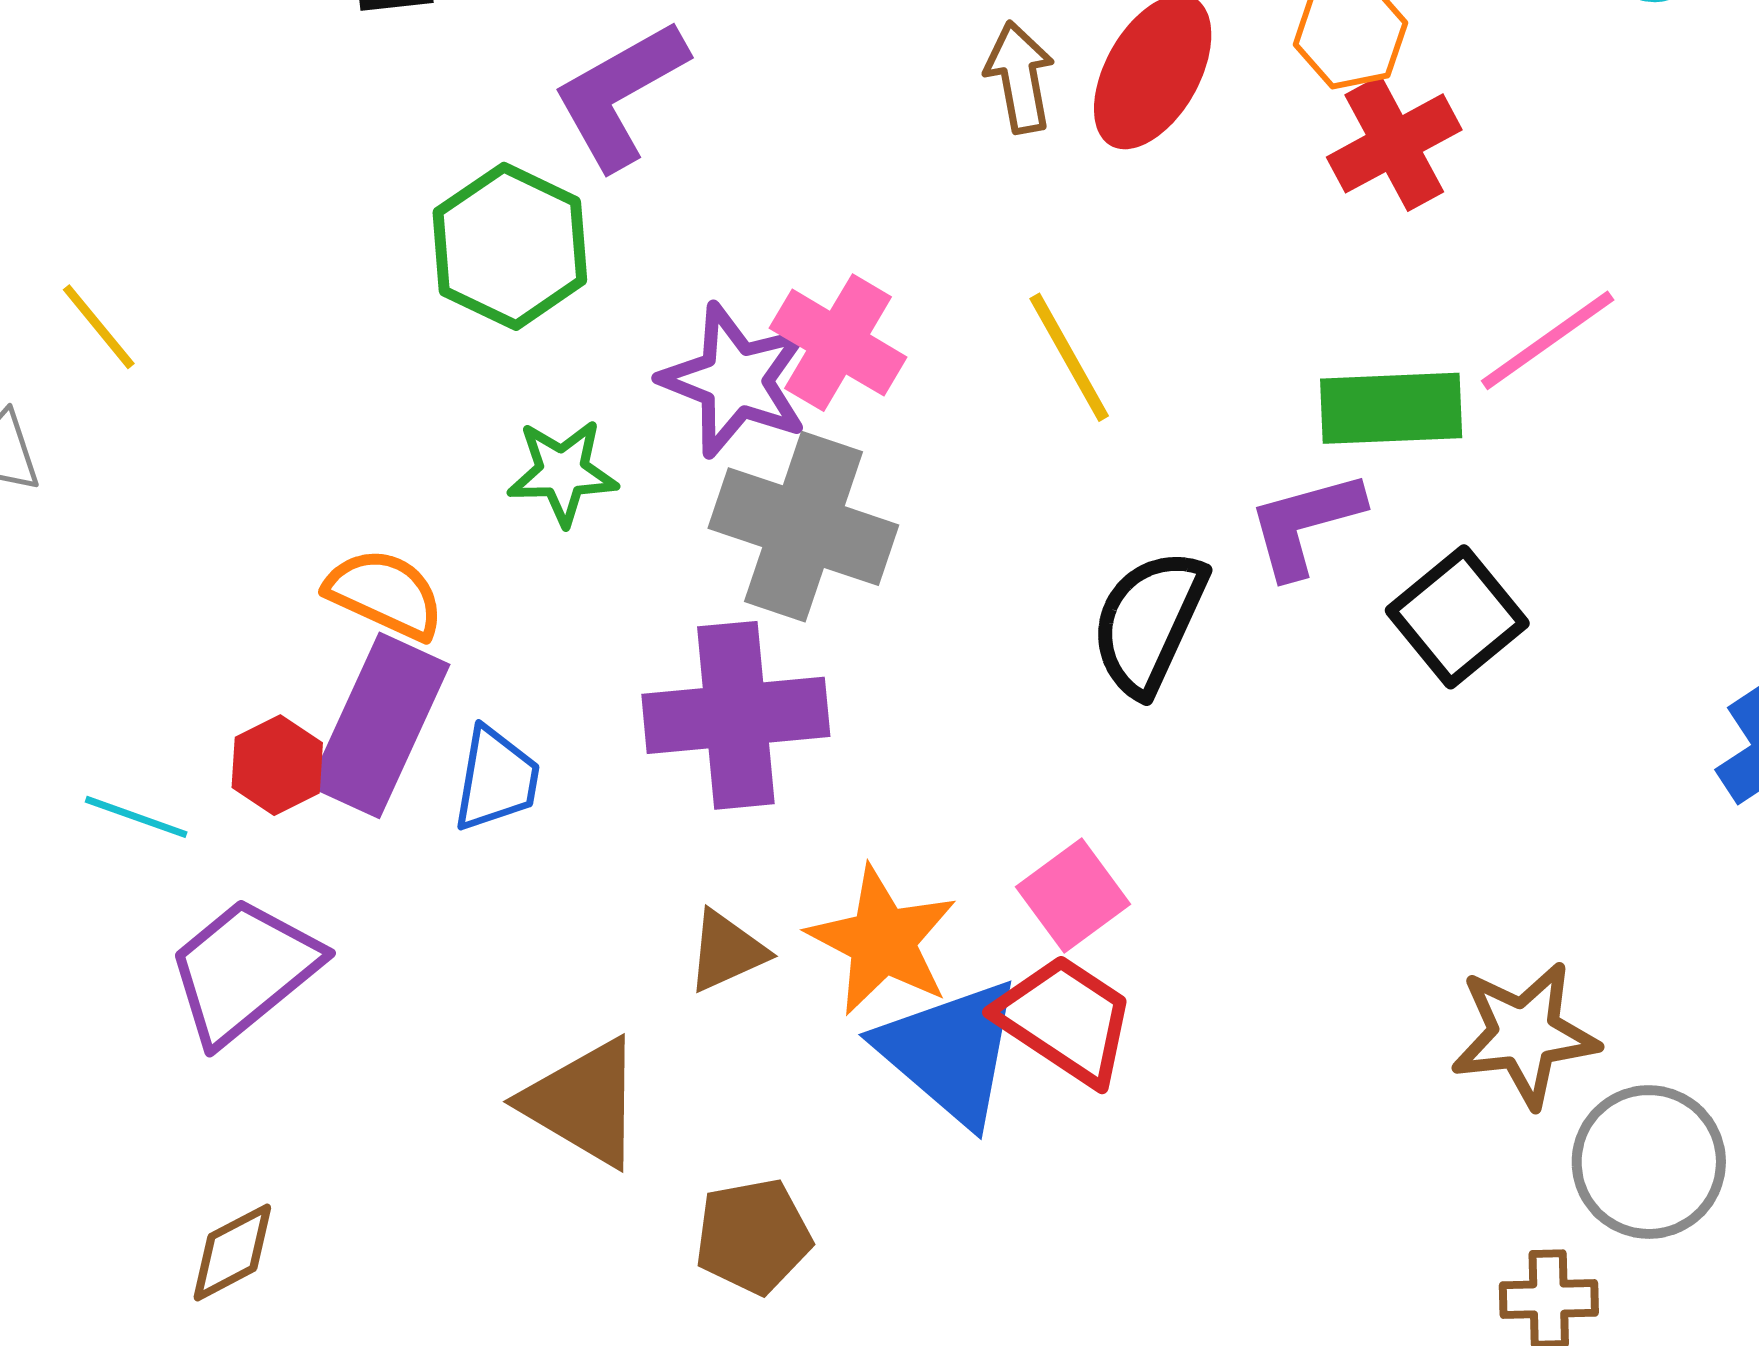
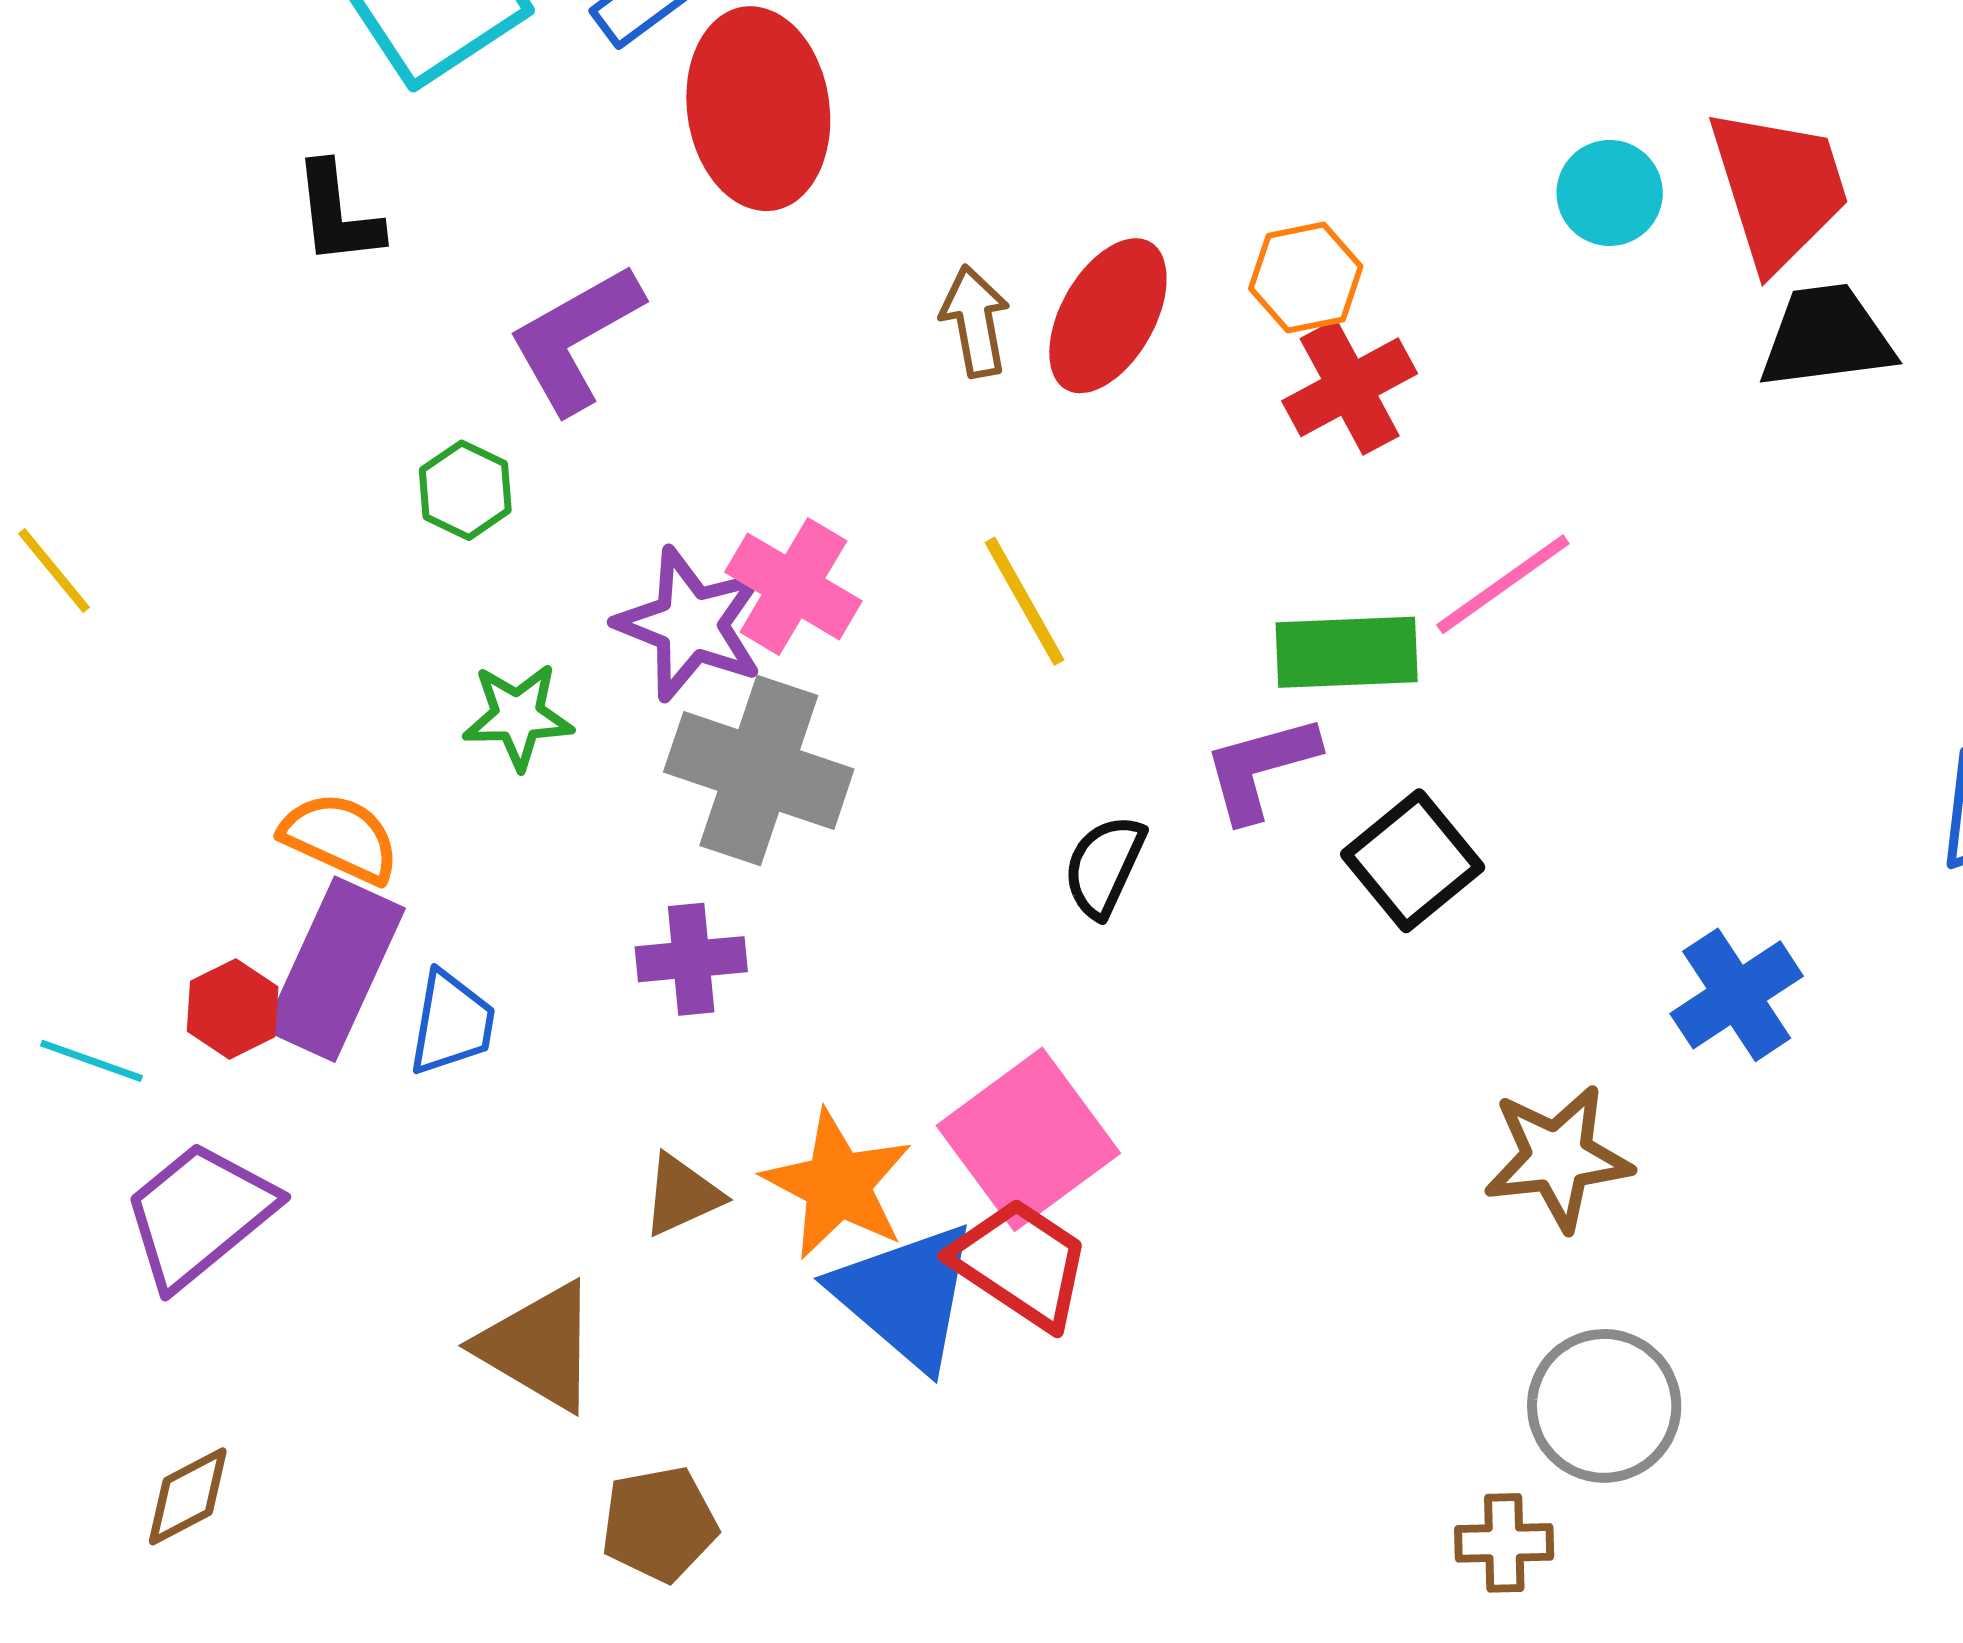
green hexagon: (510, 246) -> (465, 490), size x0.6
black semicircle: (1149, 622) -> (1104, 866), size x0.7
purple cross: (736, 715) -> (691, 959), size x0.6
pink square: (1073, 896) -> (1028, 1139), size x1.6
brown star: (1525, 1034) -> (1558, 1158), moved
brown pentagon: (753, 1236) -> (659, 1524), moved

